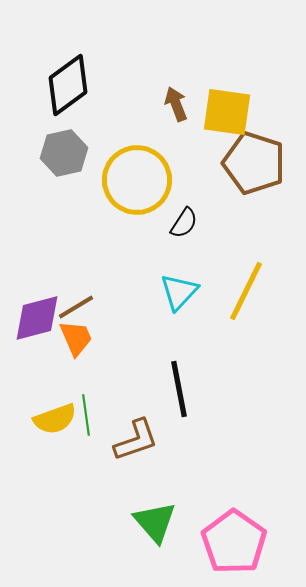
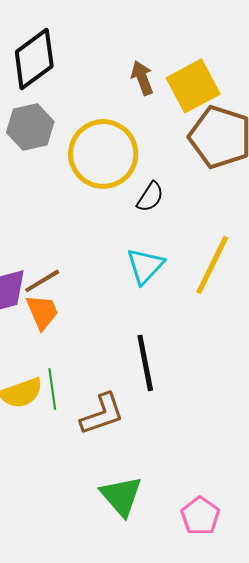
yellow square: (227, 112) -> (193, 86), turned -36
pink pentagon: (234, 542) -> (200, 516), size x0.6

